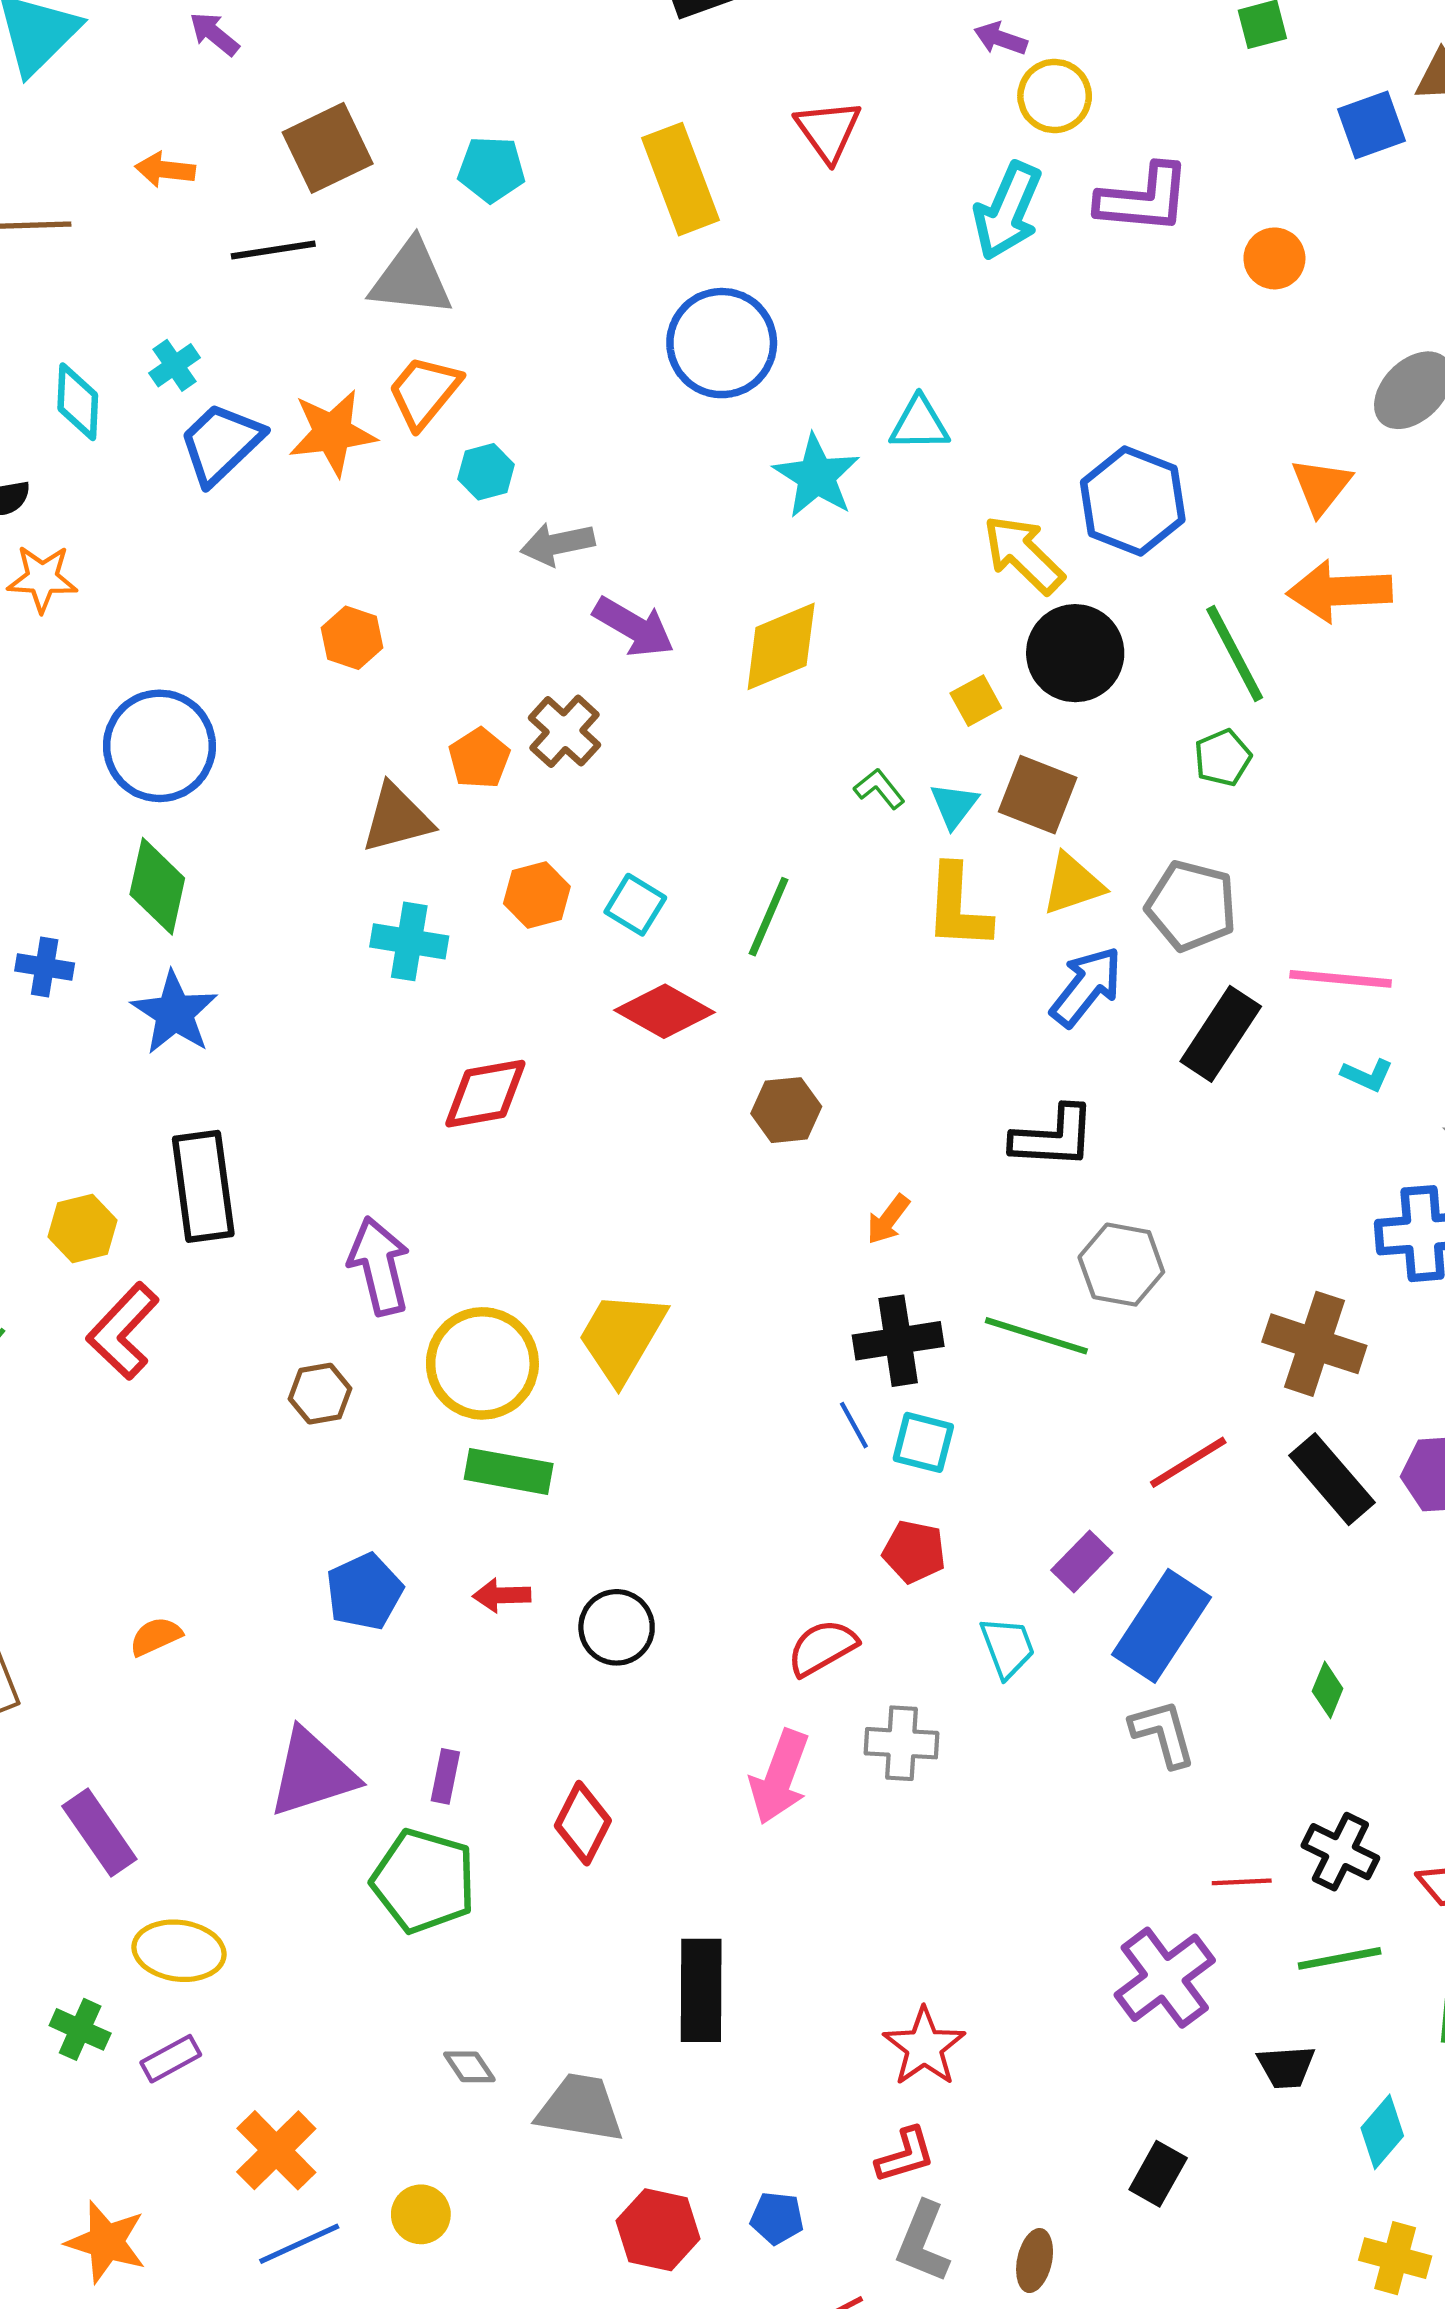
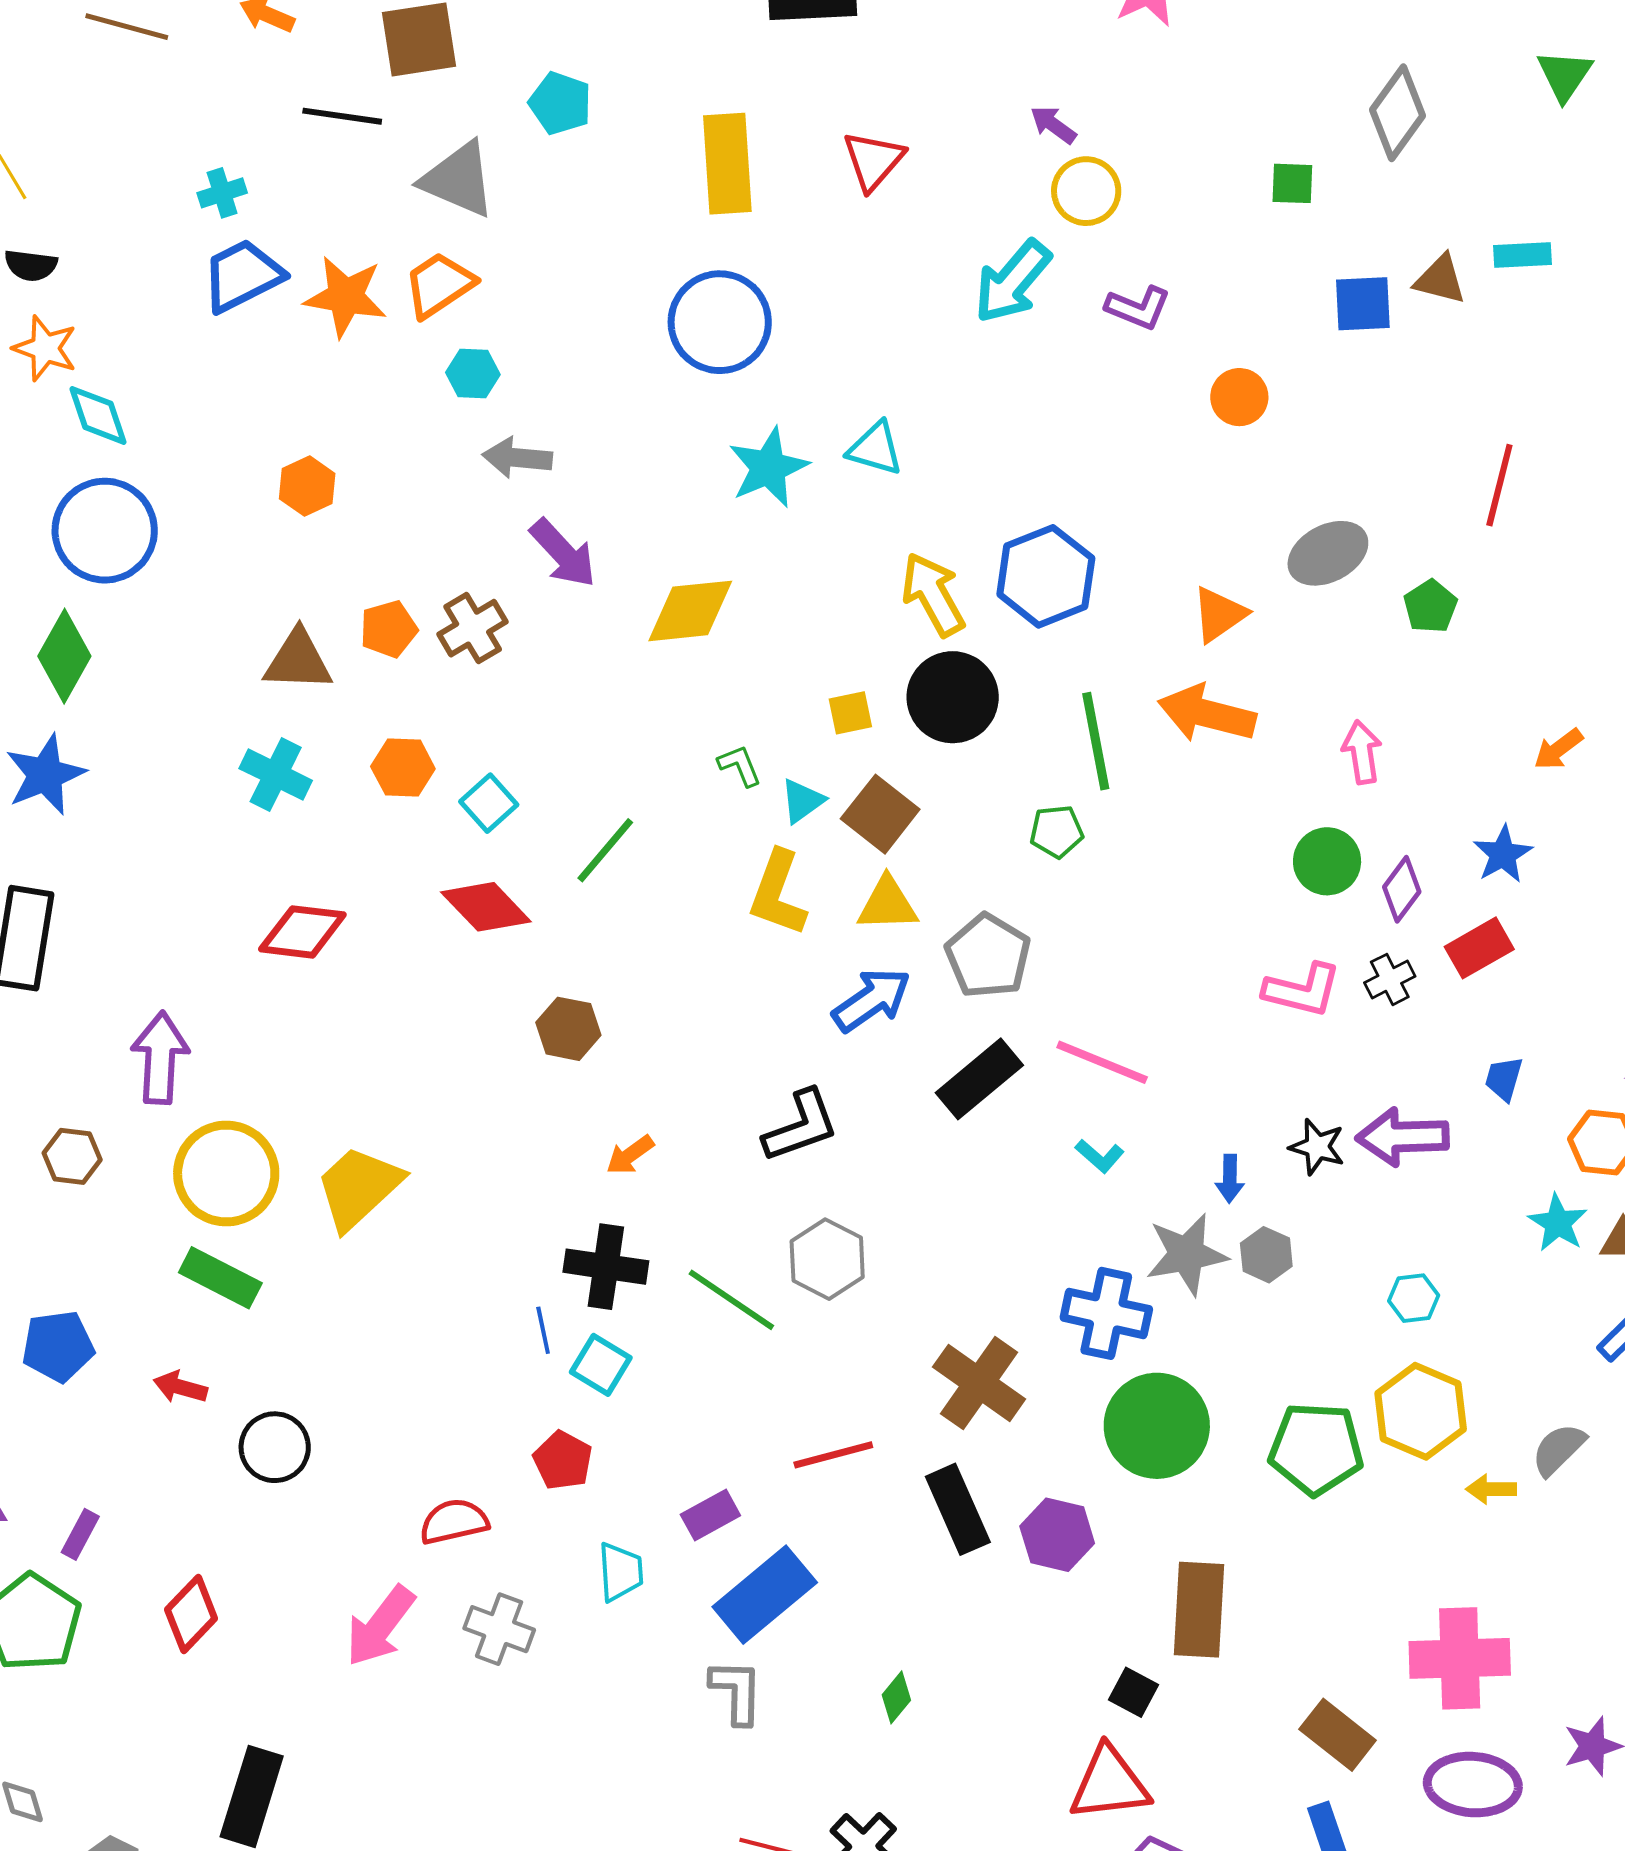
purple L-shape: (1144, 199) -> (1138, 308), size x0.7
cyan diamond: (78, 402) -> (98, 415), moved, turned -38
black L-shape: (1053, 1137) -> (801, 1126), turned -40

